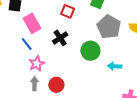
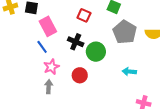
black cross: (60, 38) -> (76, 42), turned -35
green circle: (90, 51) -> (96, 52), moved
red circle: (56, 85) -> (80, 75), moved

